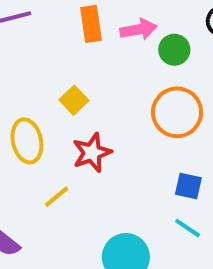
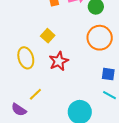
yellow line: (57, 197) -> (35, 94), moved

